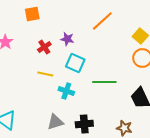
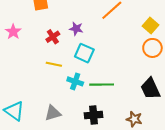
green line: (104, 82) -> (102, 85), moved
gray triangle: (55, 122) -> (53, 113), moved

